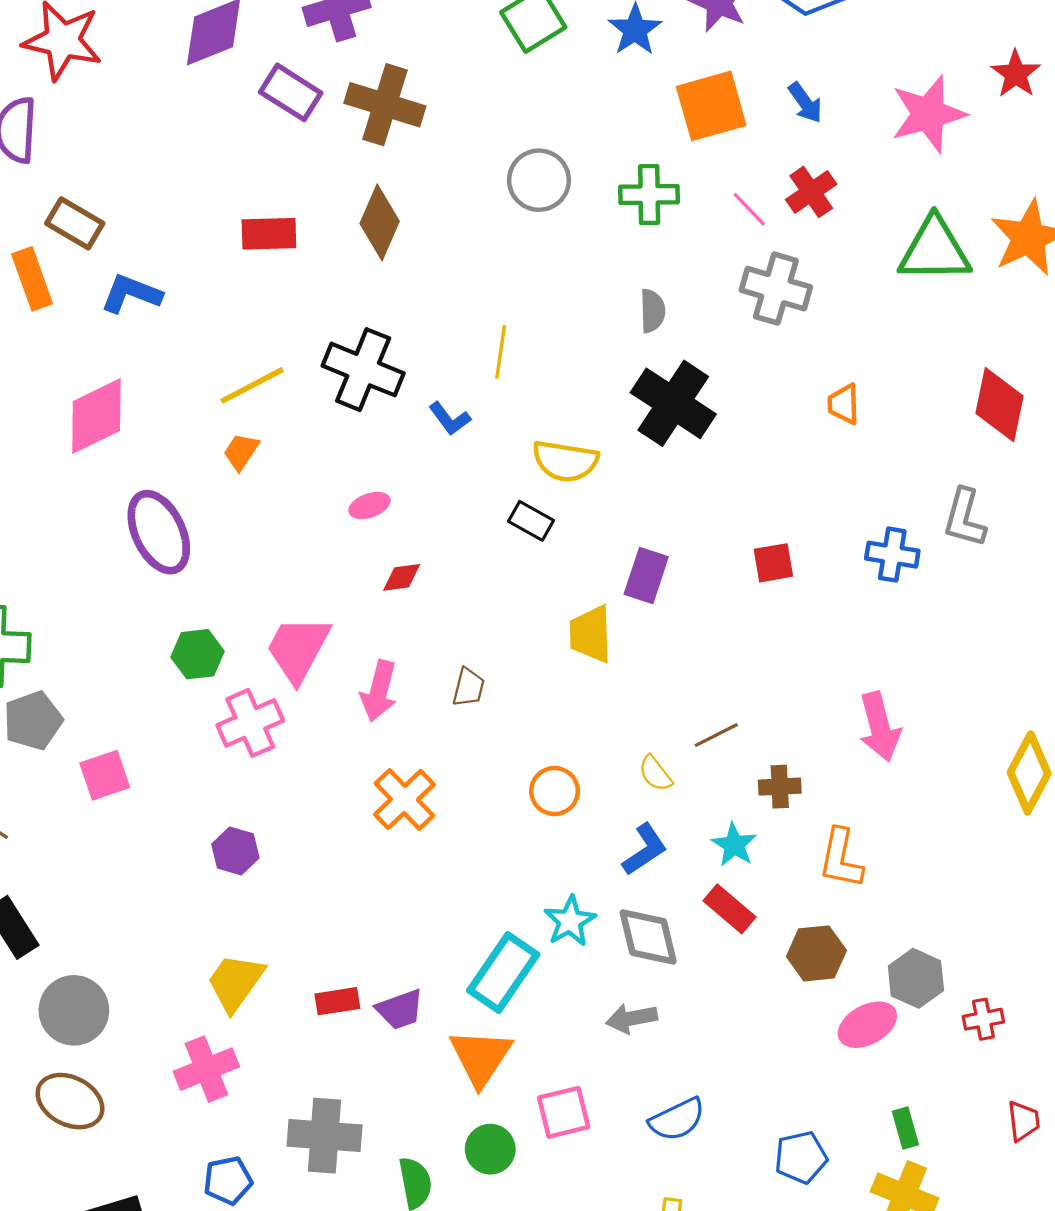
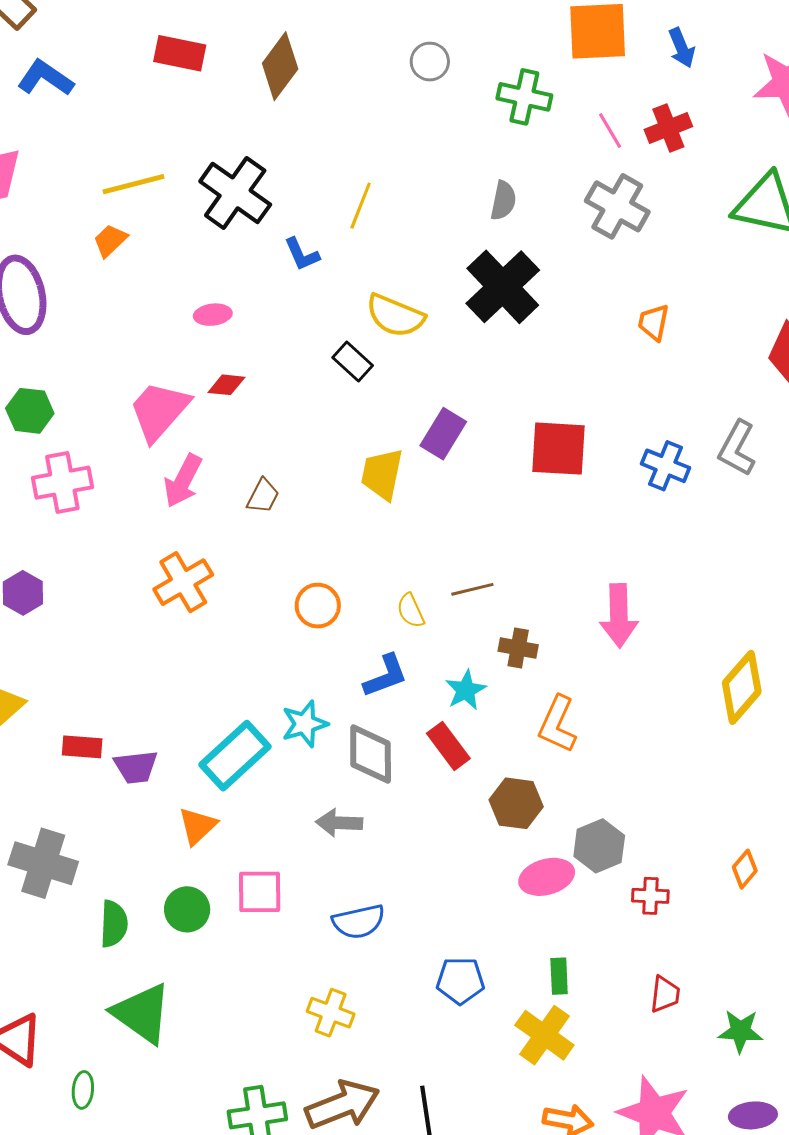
gray circle: (539, 180) -> (430, 62), size x0.7
red square: (773, 563) -> (559, 449), size x1.6
pink trapezoid: (298, 649) -> (159, 411), moved
orange triangle: (481, 1057) -> (197, 826), size x0.7

